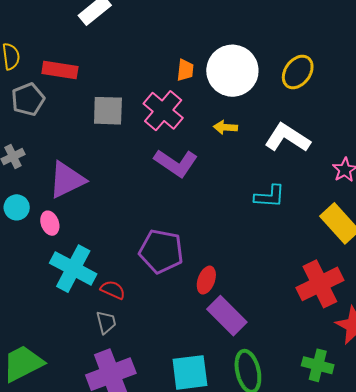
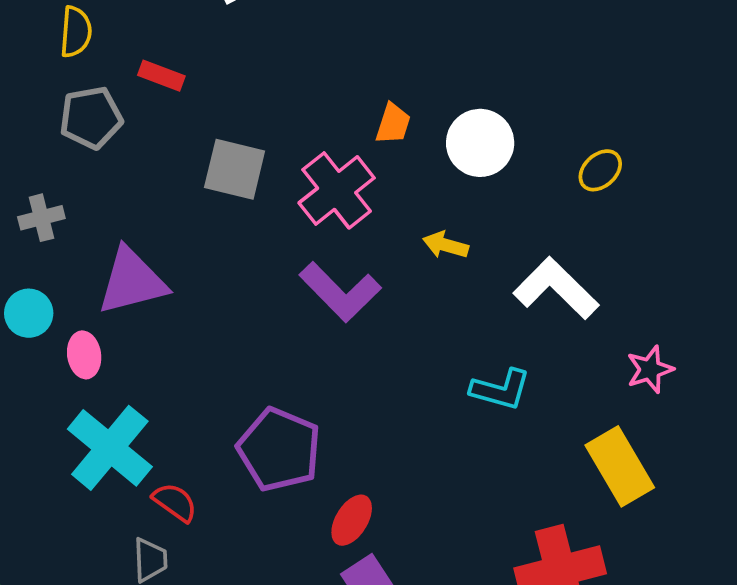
red rectangle: (60, 70) -> (161, 76), size x0.7
white circle: (232, 71) -> (480, 143), size x0.7
yellow ellipse: (298, 72) -> (600, 170), size x0.7

